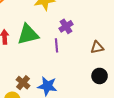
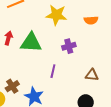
purple line: (57, 45) -> (53, 71), moved

